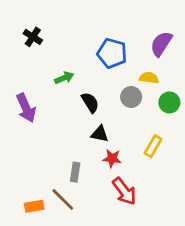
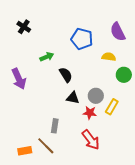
purple semicircle: (161, 44) -> (118, 32), turned -60
gray circle: (131, 97) -> (96, 96), moved
red star: (112, 158) -> (90, 113), moved

